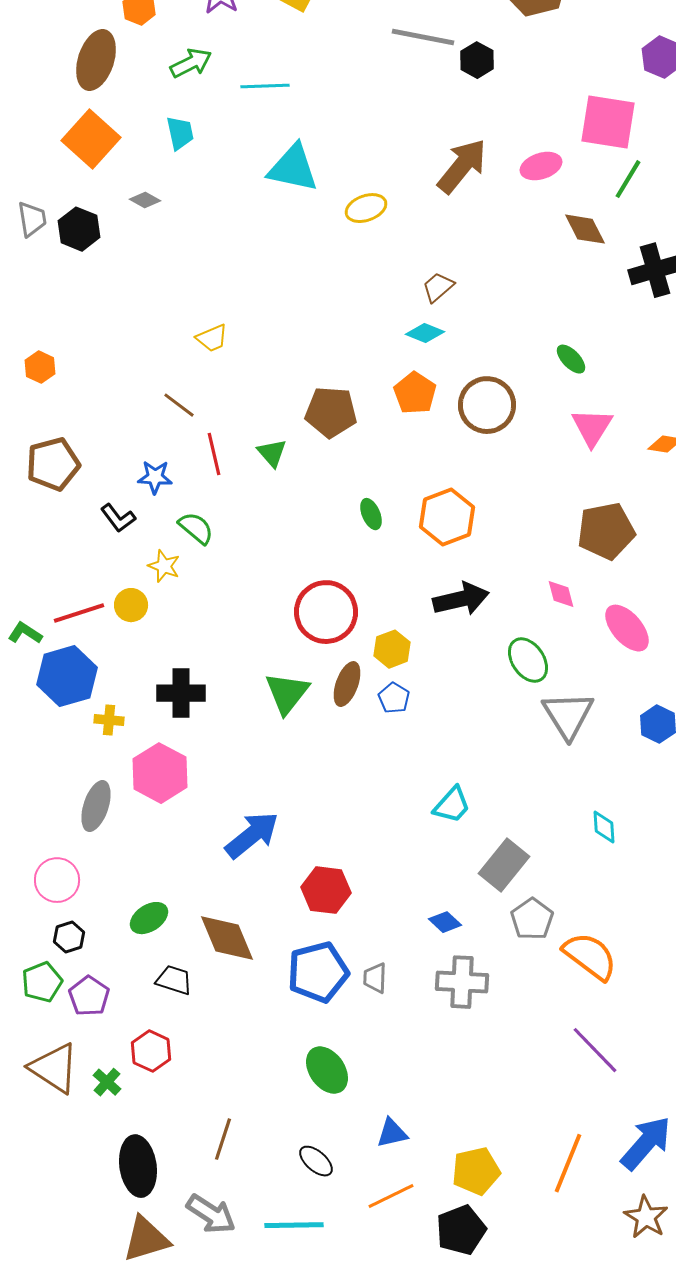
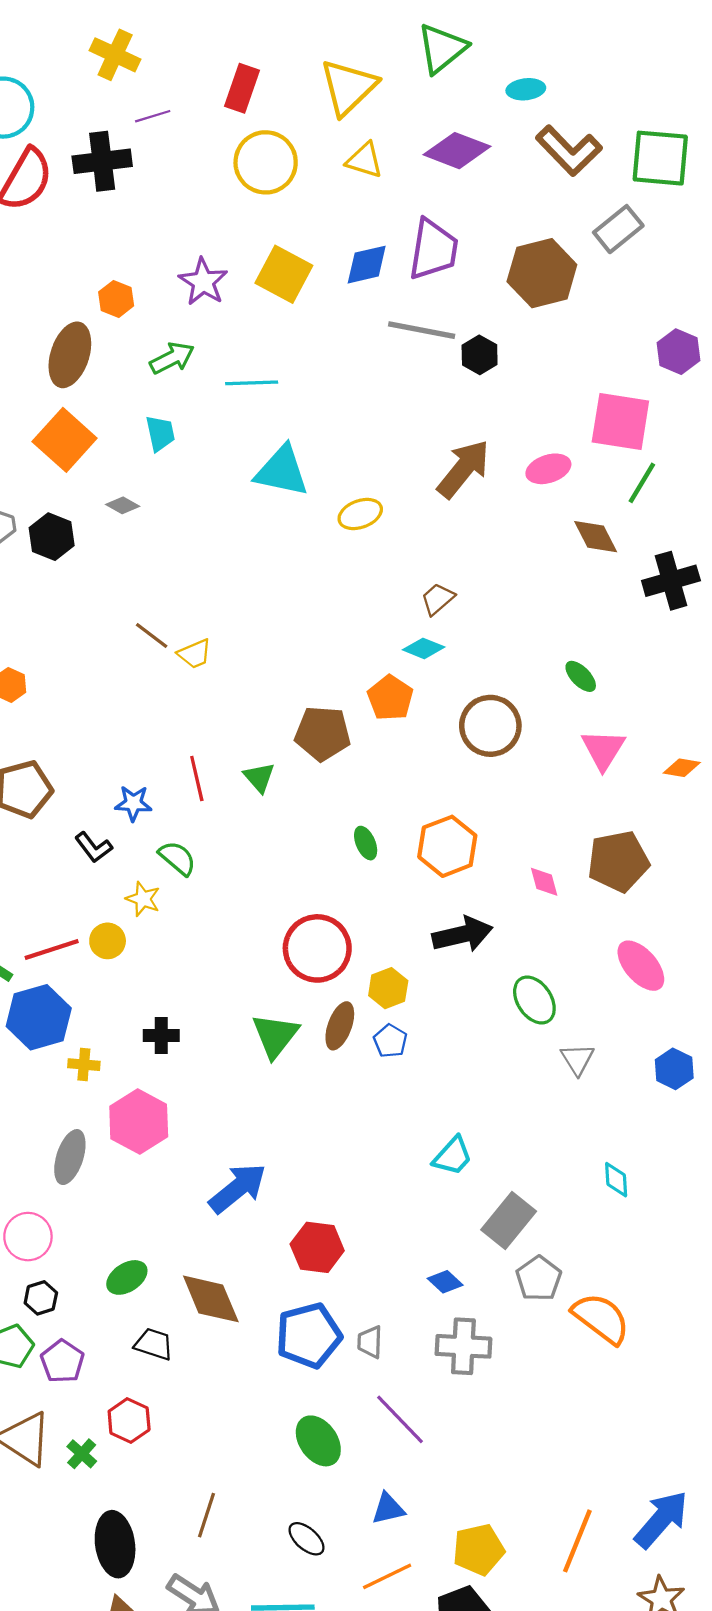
orange pentagon: (415, 393) -> (390, 698), moved
brown line: (179, 405) -> (152, 636), moved
pink diamond: (561, 594) -> (544, 882), moved
black cross: (181, 693) -> (161, 1036), size x0.7
gray triangle: (568, 715) -> (577, 1059), size x0.6
purple line: (595, 1050) -> (400, 1419), moved

